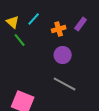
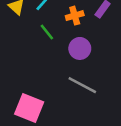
green line: (20, 40) -> (47, 32), moved

